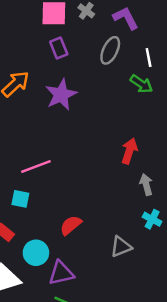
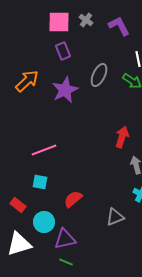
gray ellipse: (110, 50) -> (99, 75), moved
cyan square: (20, 199) -> (40, 182), moved

